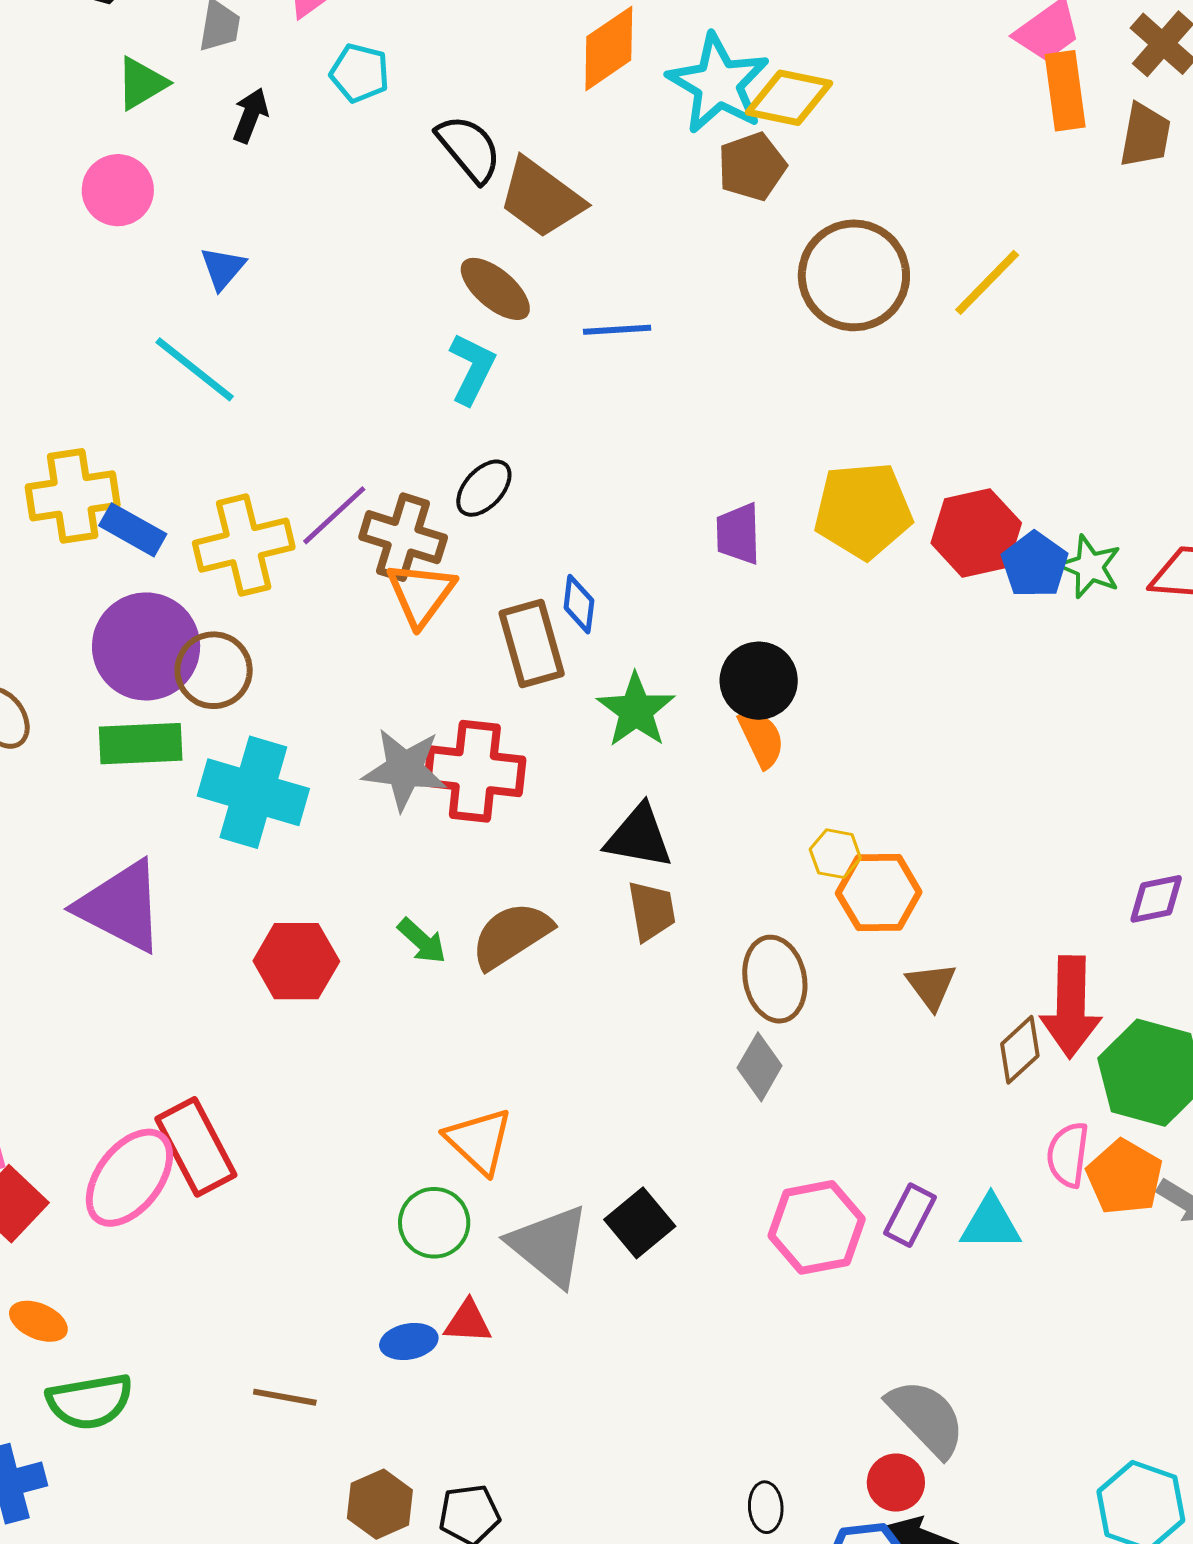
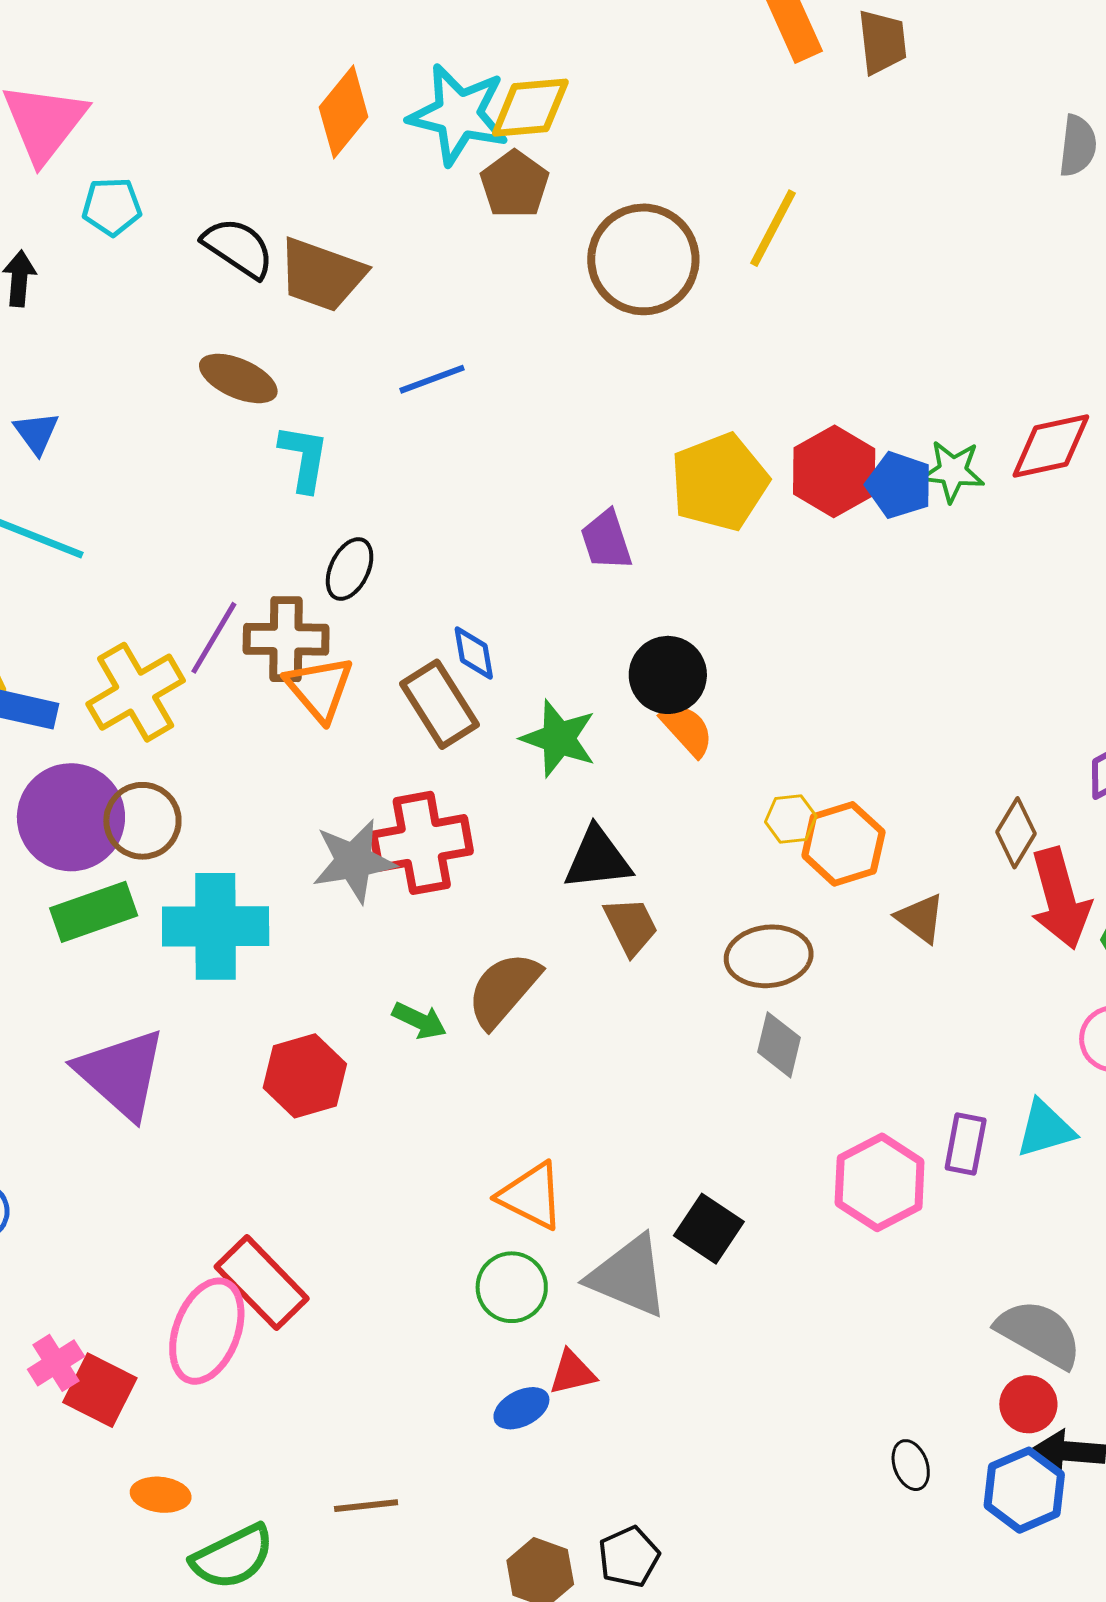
brown ellipse: (495, 289) -> (238, 378), moved
purple triangle: (121, 906) -> (121, 1074), turned 31
brown ellipse: (775, 979) -> (769, 956), turned -68
brown diamond: (1020, 1050) -> (1016, 833), moved
brown line: (285, 1397) -> (366, 1506), moved

